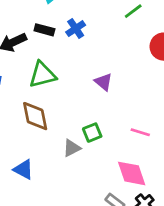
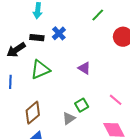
brown diamond: (35, 116) -> (33, 113), moved, turned 70
pink line: (140, 132) -> (116, 100), turned 32

